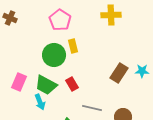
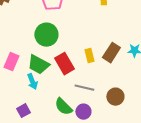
yellow rectangle: (73, 46) -> (89, 56), moved
red rectangle: (72, 84) -> (64, 64), size x1.5

